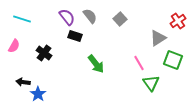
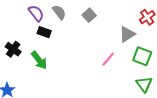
pink line: (139, 63) -> (108, 59), turned 70
green arrow: (96, 64) -> (39, 60), moved
green triangle: (151, 83) -> (144, 84), moved

